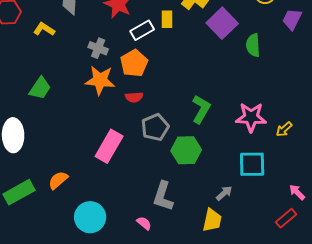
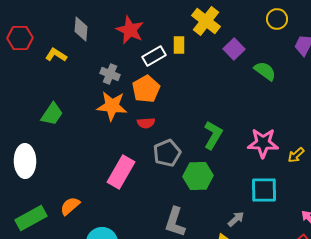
purple square: (222, 23) -> (234, 49), size x0.7
green semicircle: (253, 45) -> (265, 71), turned 130

